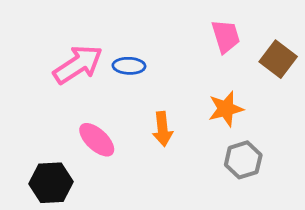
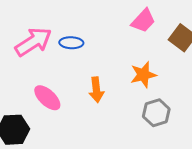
pink trapezoid: (226, 36) -> (143, 21), turned 60

